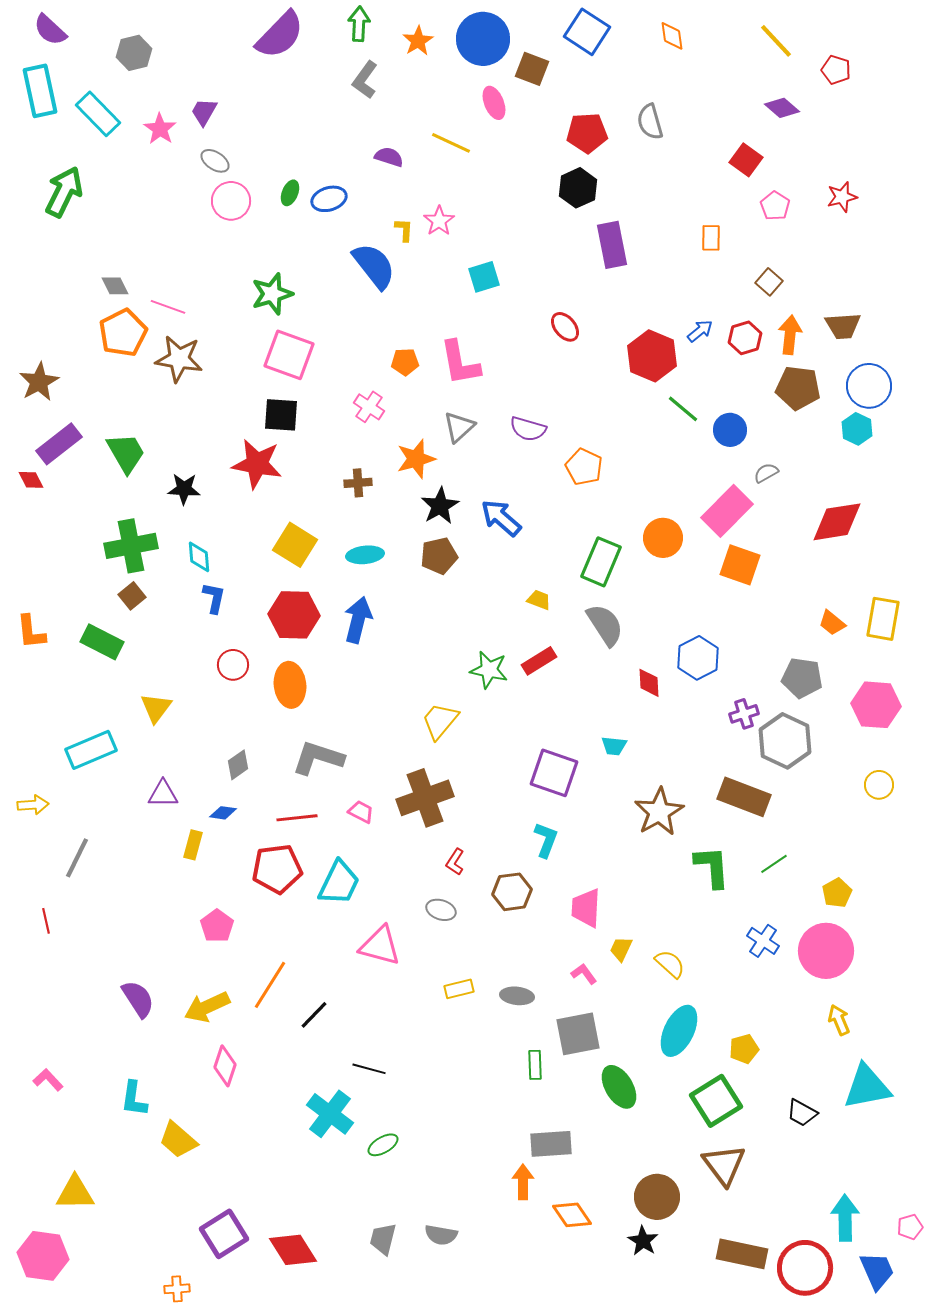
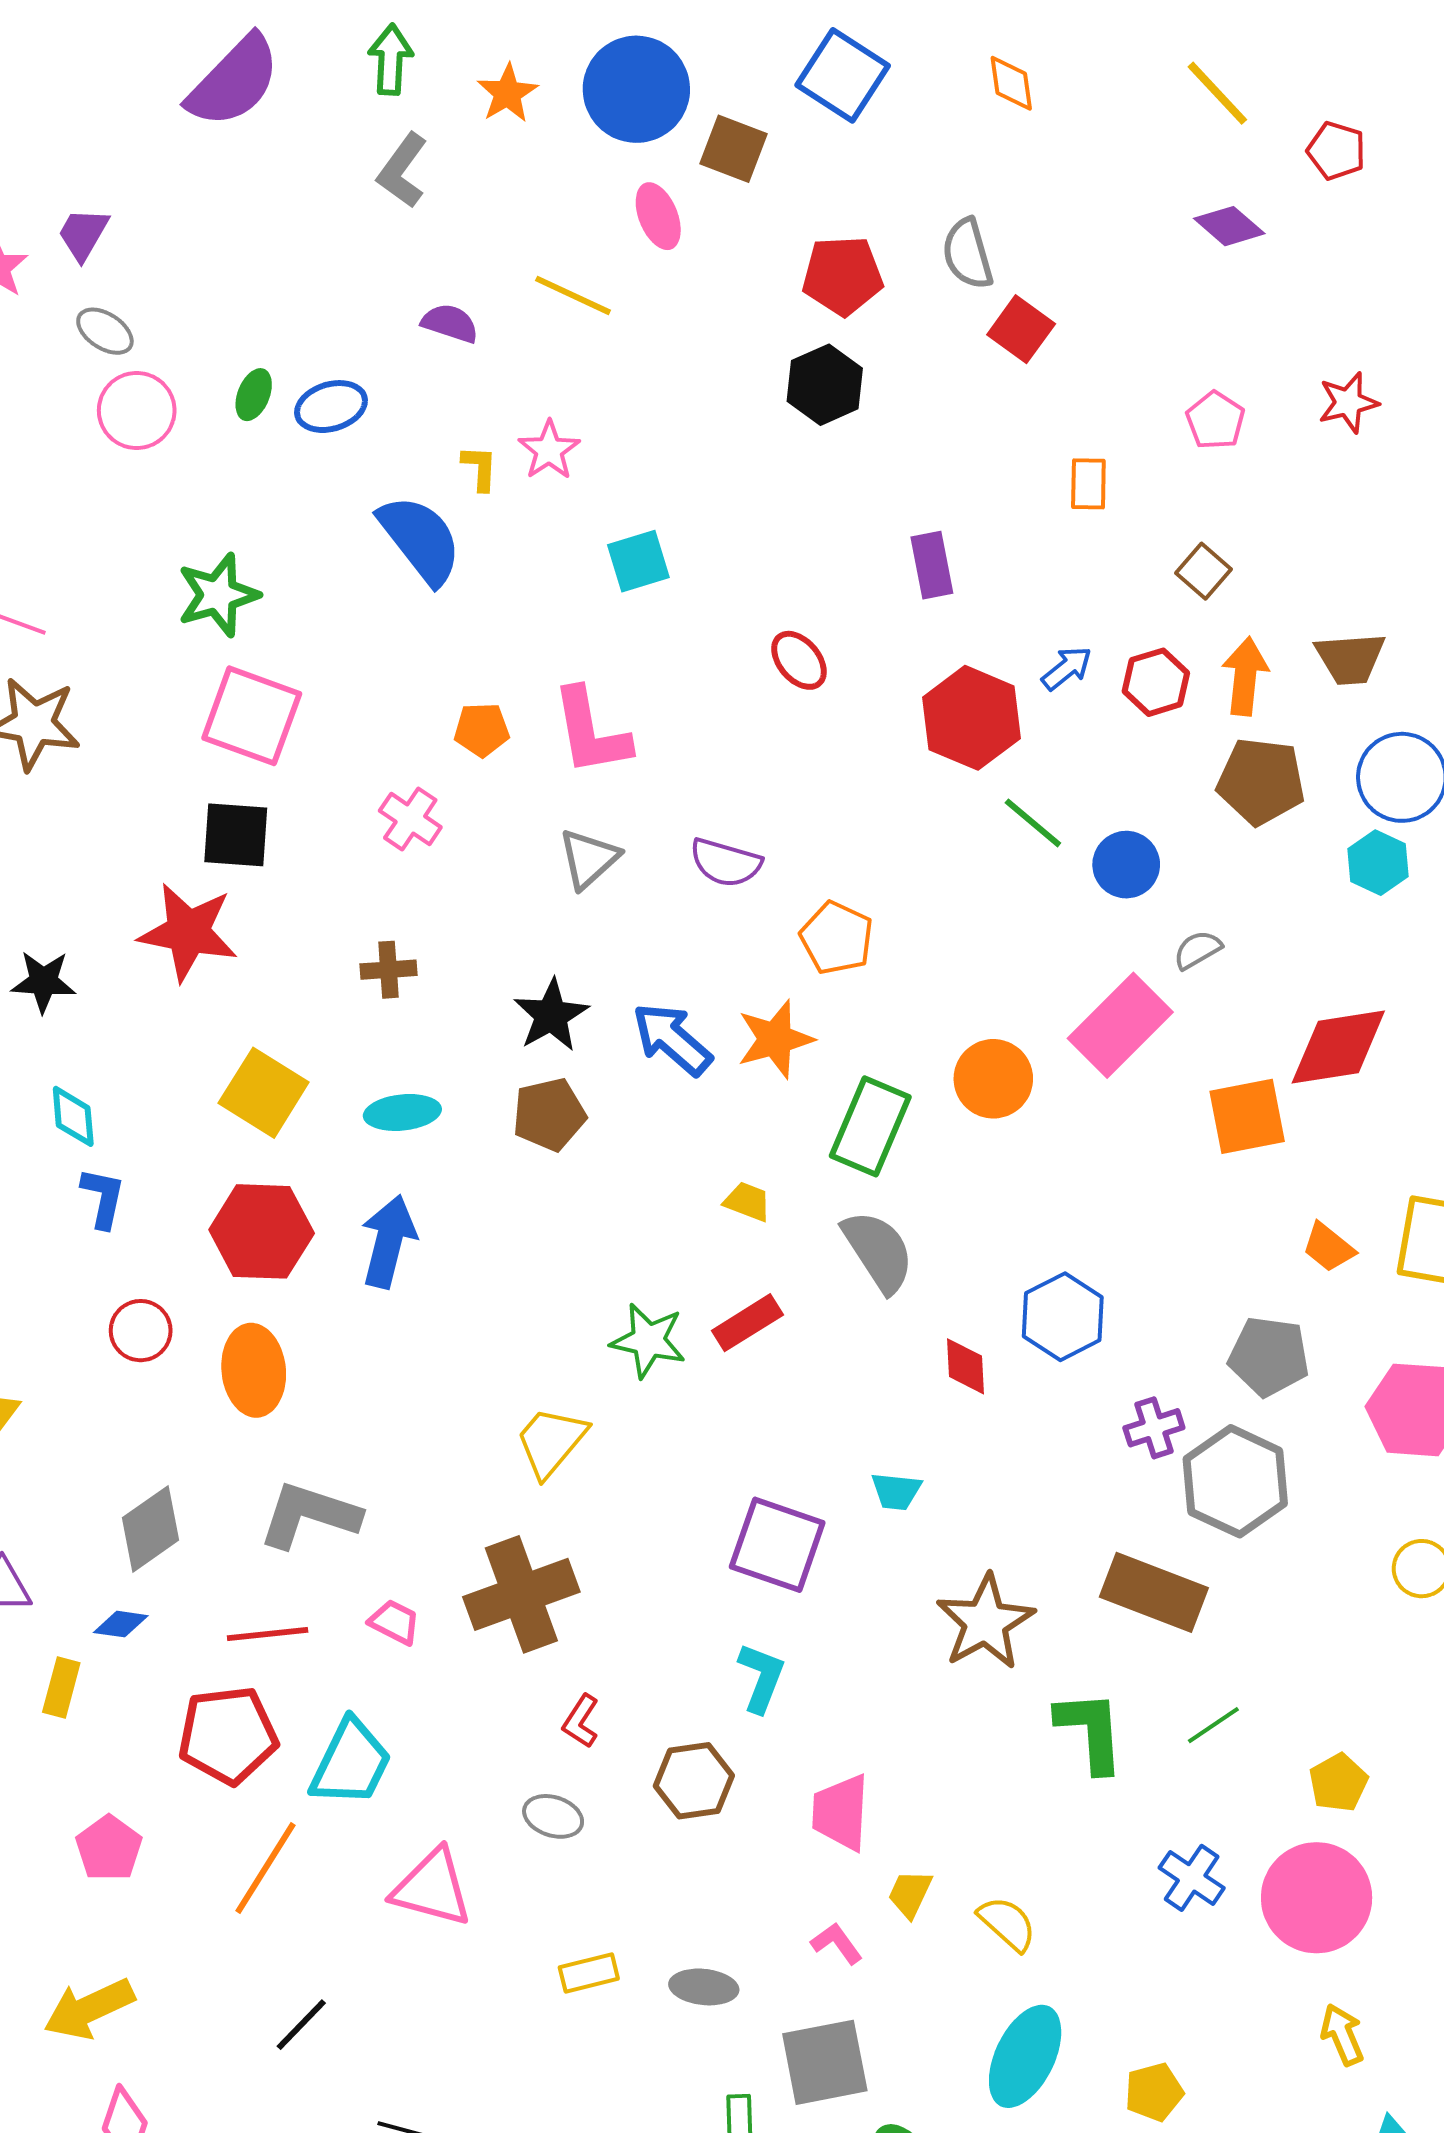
red square: (746, 160) -> (1021, 329), moved
purple rectangle: (612, 245) -> (932, 565), moved, size x0.7
orange star: (416, 459) -> (775, 1039), moved
orange square: (740, 565) -> (1247, 1116), moved, turned -30
gray diamond: (238, 765) -> (151, 1529), size x1.4
orange line: (270, 985) -> (266, 1868), moved

